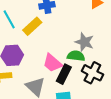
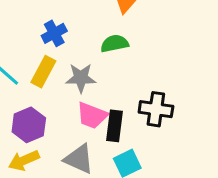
gray star: (84, 42) -> (81, 78), moved
green semicircle: (76, 56) -> (114, 44), moved

